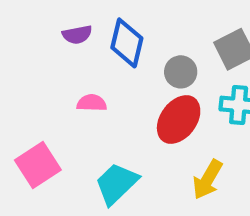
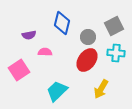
purple semicircle: (77, 35) -> (29, 35), moved
pink square: (38, 165) -> (19, 70), moved

